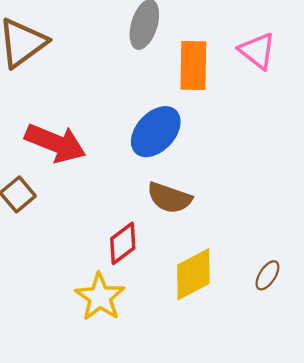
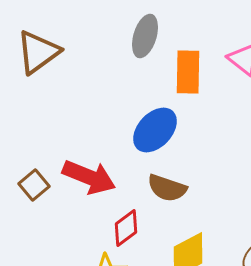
red arrow: (55, 143) -> (89, 177), moved

